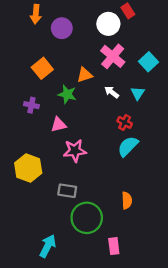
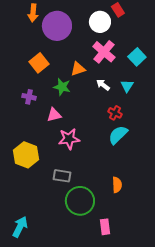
purple circle: (62, 28) -> (57, 26), size x1.5
cyan arrow: (48, 246) -> (20, 227), moved

